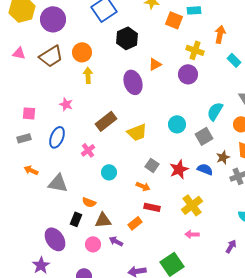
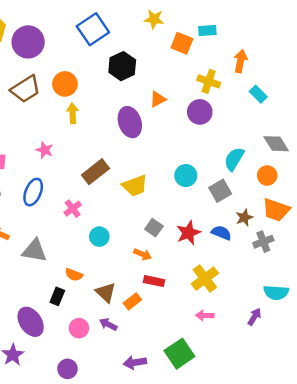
brown triangle: (103, 220) -> (106, 293), moved, turned 48
purple arrow: (231, 246) -> (254, 317), moved

